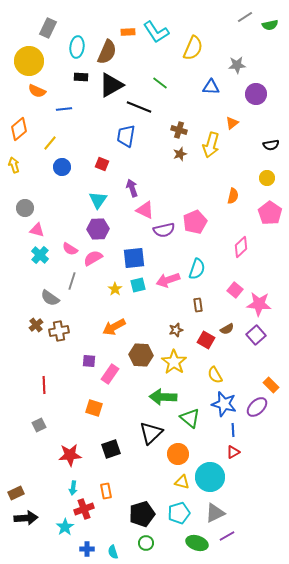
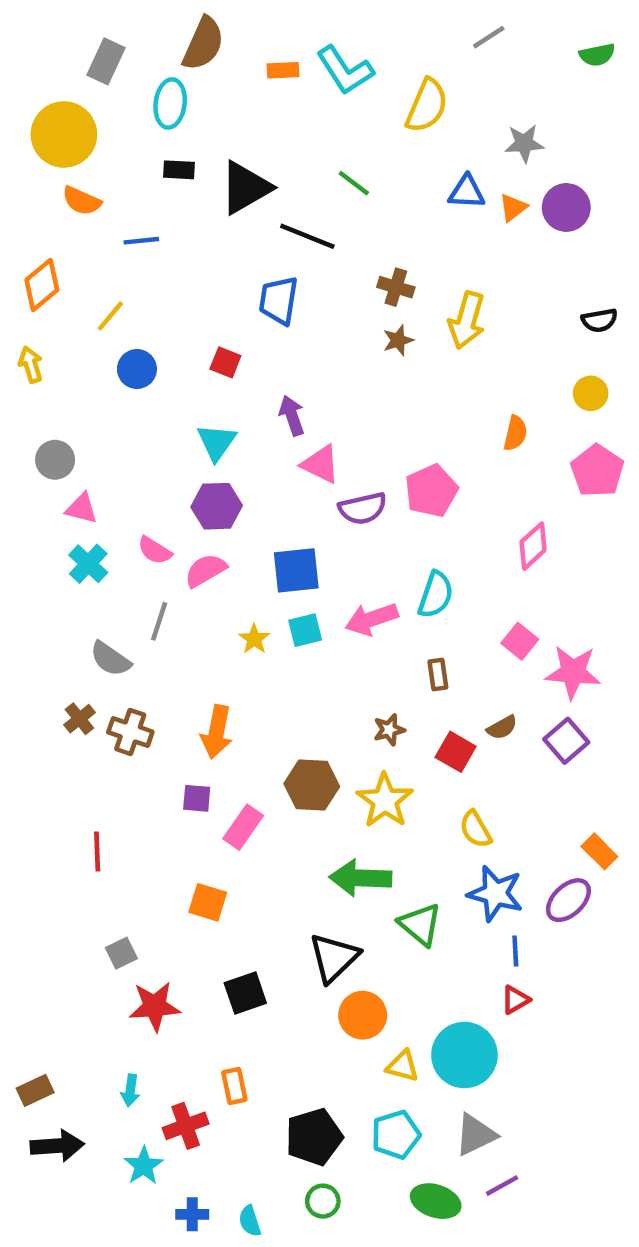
gray line: (245, 17) -> (489, 37), moved
brown semicircle: (107, 52) -> (203, 44), moved
orange triangle: (232, 123) -> (513, 207), moved
orange arrow: (114, 327) -> (217, 732), moved, turned -50
brown cross: (59, 331) -> (130, 732), turned 30
gray square: (39, 425) -> (121, 953), moved
orange circle: (178, 454) -> (363, 1015), moved
cyan arrow: (73, 488) -> (130, 1090), moved

